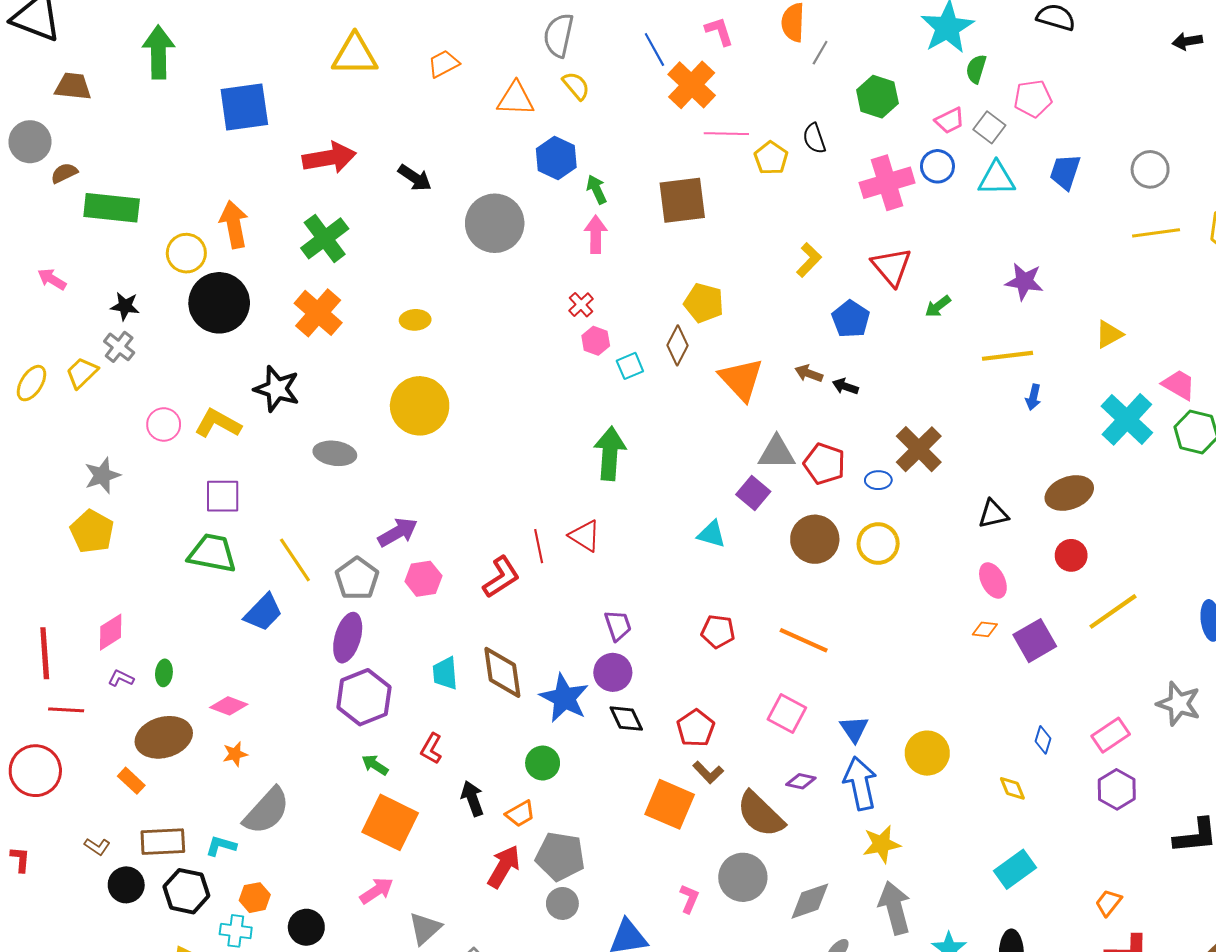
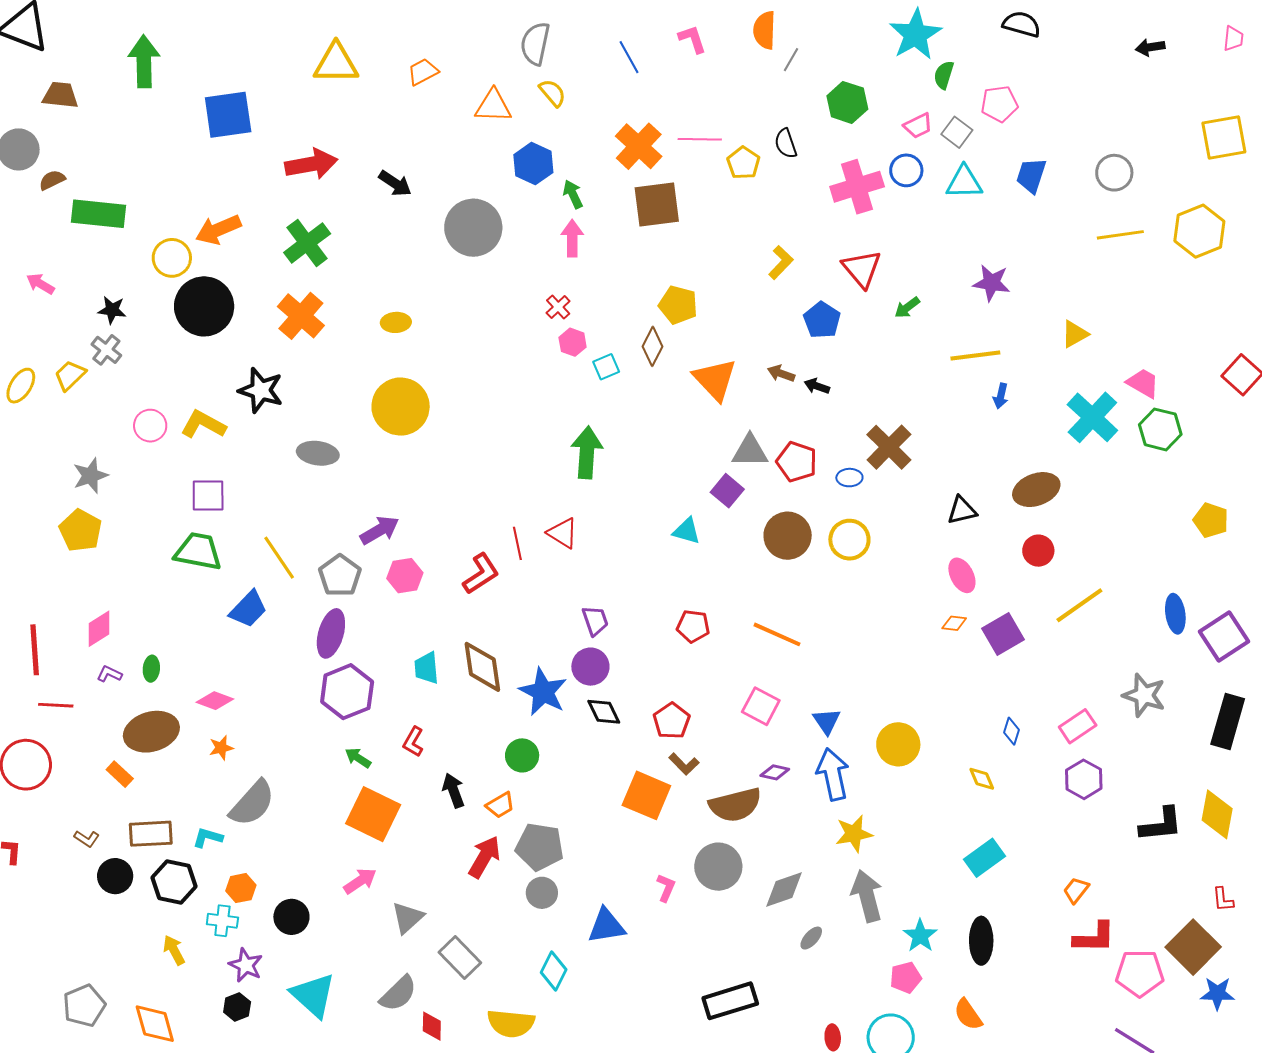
orange cross: (692, 85) -> (639, 146), moved
orange arrow: (234, 224) -> (218, 230), turned -102
brown semicircle: (760, 814) -> (735, 805), turned -58

